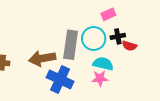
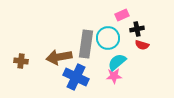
black cross: (118, 36) -> (137, 29), moved
cyan semicircle: (103, 64) -> (117, 62), turned -54

